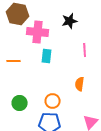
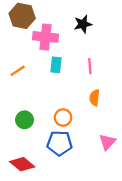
pink line: (85, 50) -> (90, 66), moved
orange line: (14, 61) -> (18, 71), turned -32

